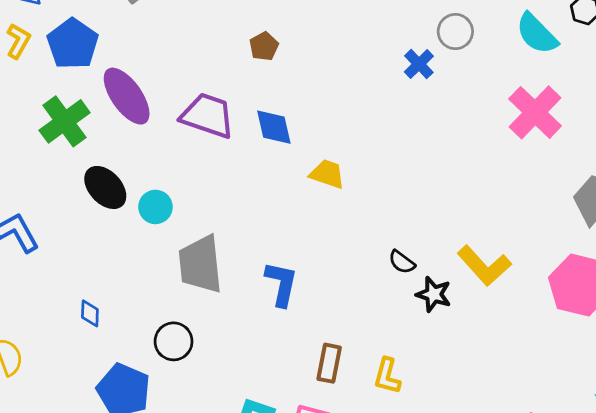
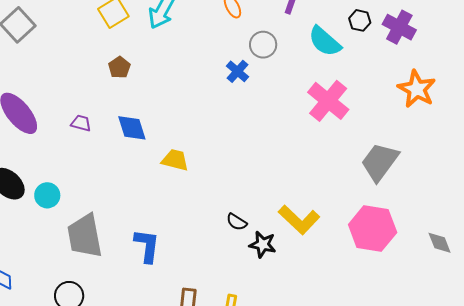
purple trapezoid: (208, 116) -> (81, 123), size x0.5

